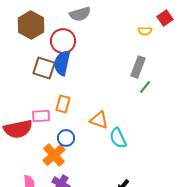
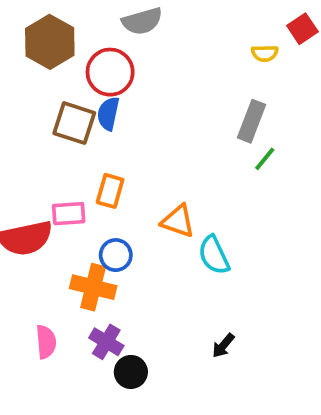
blue semicircle: (62, 63) -> (108, 114), size x0.7
orange cross: (54, 155) -> (93, 287), turned -35

